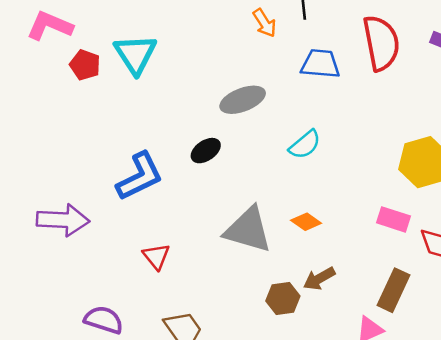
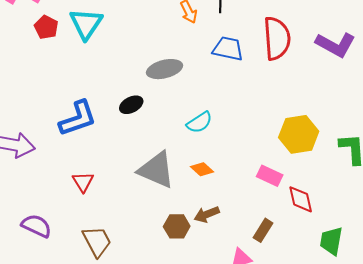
cyan semicircle: (305, 145) -> (199, 122), moved
brown rectangle: (394, 290) -> (263, 230), size x0.7

